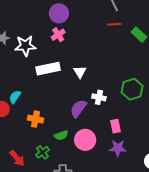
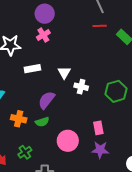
white rectangle: (48, 69) -> (32, 69), size x0.7
white cross: (99, 97) -> (81, 87), moved
purple semicircle: (78, 109) -> (47, 100), moved
green semicircle: (61, 135) -> (42, 122), moved

